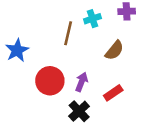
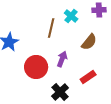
cyan cross: (92, 19) -> (71, 16), turned -32
purple arrow: (82, 82) -> (62, 59), moved

